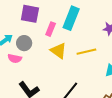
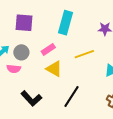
pink rectangle: (51, 29) -> (48, 49), moved, turned 40
yellow triangle: (58, 51) -> (54, 69), moved

